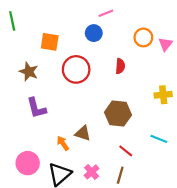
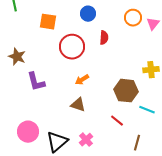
red semicircle: (120, 66) -> (104, 38), moved
brown star: (29, 72) -> (17, 57), moved
brown hexagon: (118, 114) -> (126, 91), moved
orange arrow: (63, 143) -> (82, 80), moved, turned -88
brown line: (120, 175) -> (137, 143), moved

